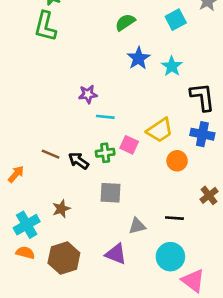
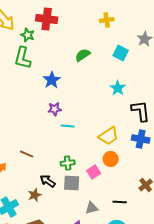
cyan square: (176, 20) -> (121, 53), turned -35
blue star: (138, 58) -> (52, 80), moved
pink square: (129, 145) -> (94, 172), moved, turned 32
green cross: (105, 153) -> (68, 163), moved
black arrow: (79, 161) -> (48, 181), moved
orange circle: (177, 161) -> (111, 159), moved

